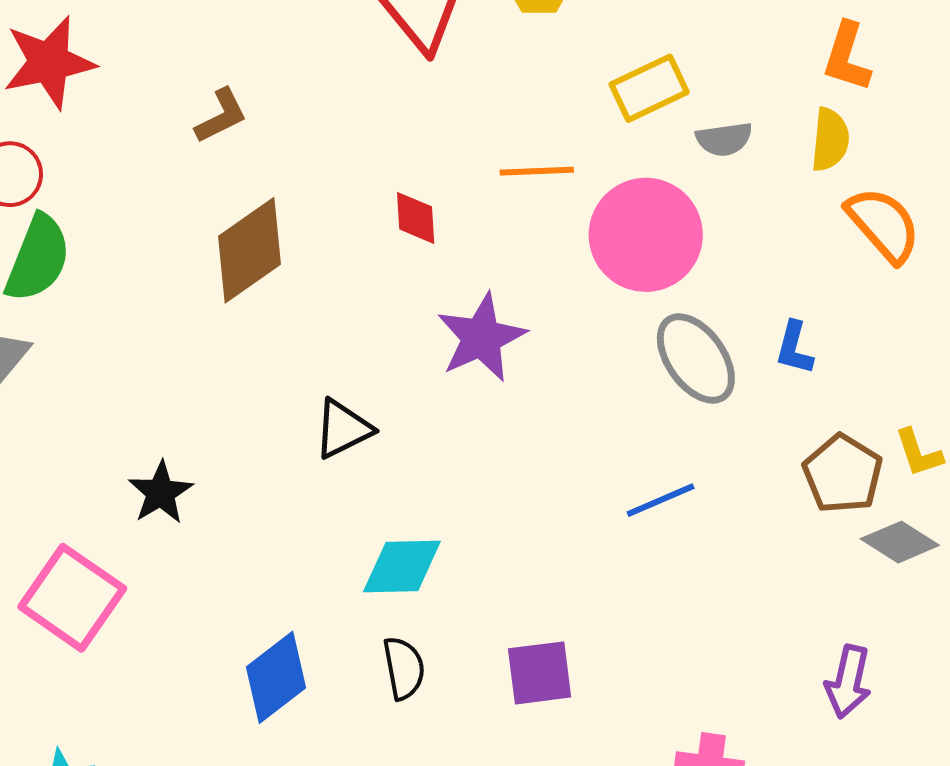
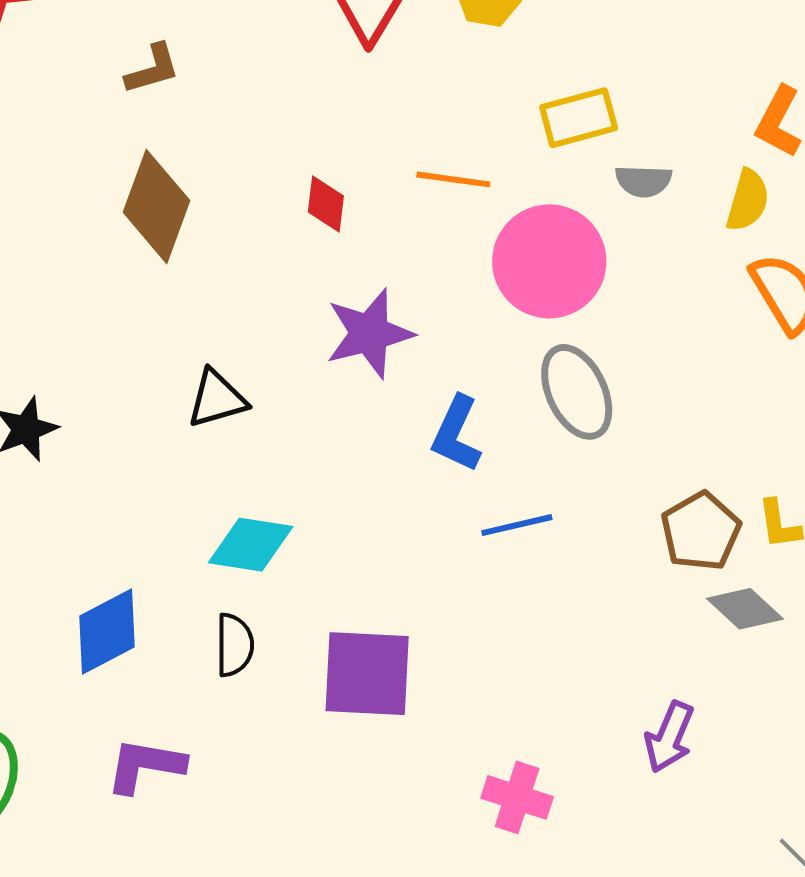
brown diamond: (249, 250) -> (157, 206), turned -45
blue L-shape: (794, 348) -> (456, 434), moved, size x1.4
purple square: (540, 673) -> (367, 674), size x1.4

